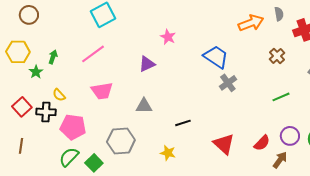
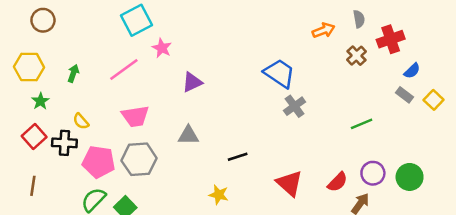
orange arrow: (251, 23) -> (324, 30), size x0.7
pink star: (168, 37) -> (162, 48), moved
brown cross: (277, 56) -> (356, 56), moved
green star: (36, 72) -> (40, 101), moved
gray hexagon: (121, 141) -> (139, 159), moved

